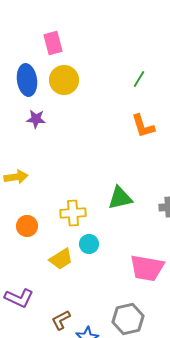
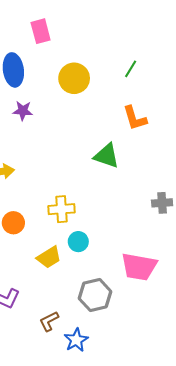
yellow circle: (64, 80) -> (74, 78), moved
green triangle: (120, 198) -> (107, 156), moved, turned 32
gray hexagon: (128, 319) -> (95, 295), moved

